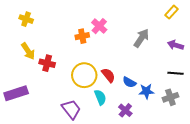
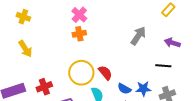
pink cross: (99, 26) -> (79, 15), moved
red cross: (47, 63) -> (44, 87), moved, turned -35
black line: (176, 73) -> (163, 66), moved
blue semicircle: (129, 82) -> (124, 89), moved

